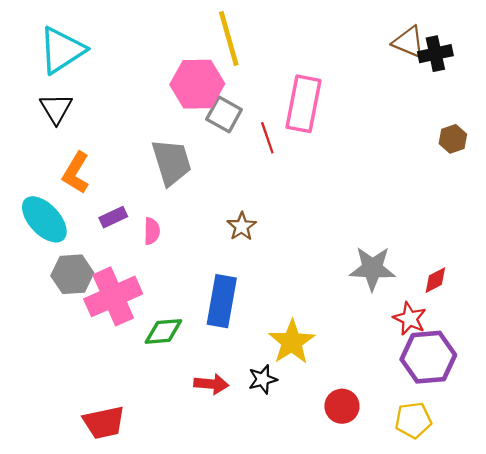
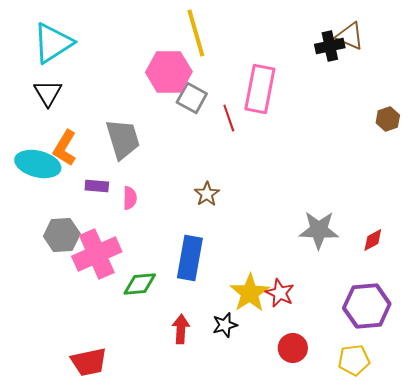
black cross: (435, 54) -> (330, 46), moved
gray trapezoid: (172, 162) -> (123, 139), moved
purple rectangle: (113, 217) -> (97, 186), turned 30
cyan ellipse: (44, 219) -> (38, 164), moved, turned -33
red star: (410, 319) -> (280, 293), moved
red arrow: (211, 384) -> (181, 329), turned -92

